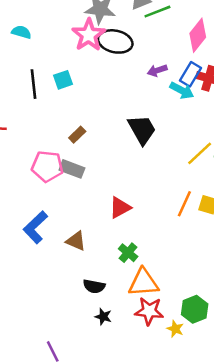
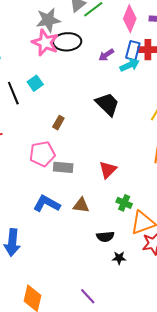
cyan arrow: (182, 90) -> (130, 65), turned -36
gray rectangle: (72, 169) -> (63, 167), moved
blue L-shape: (35, 227) -> (47, 204), turned 88

